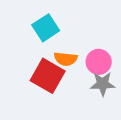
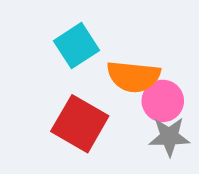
orange semicircle: (66, 59) -> (133, 77), moved, size x1.4

